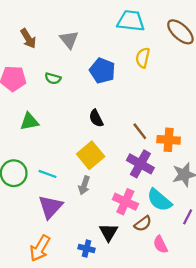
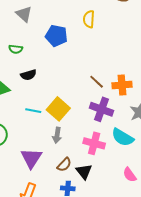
black semicircle: (96, 118) -> (28, 75), moved, turned -70
cyan line: (48, 174) -> (33, 111), moved
brown semicircle: (143, 224) -> (64, 165), moved

